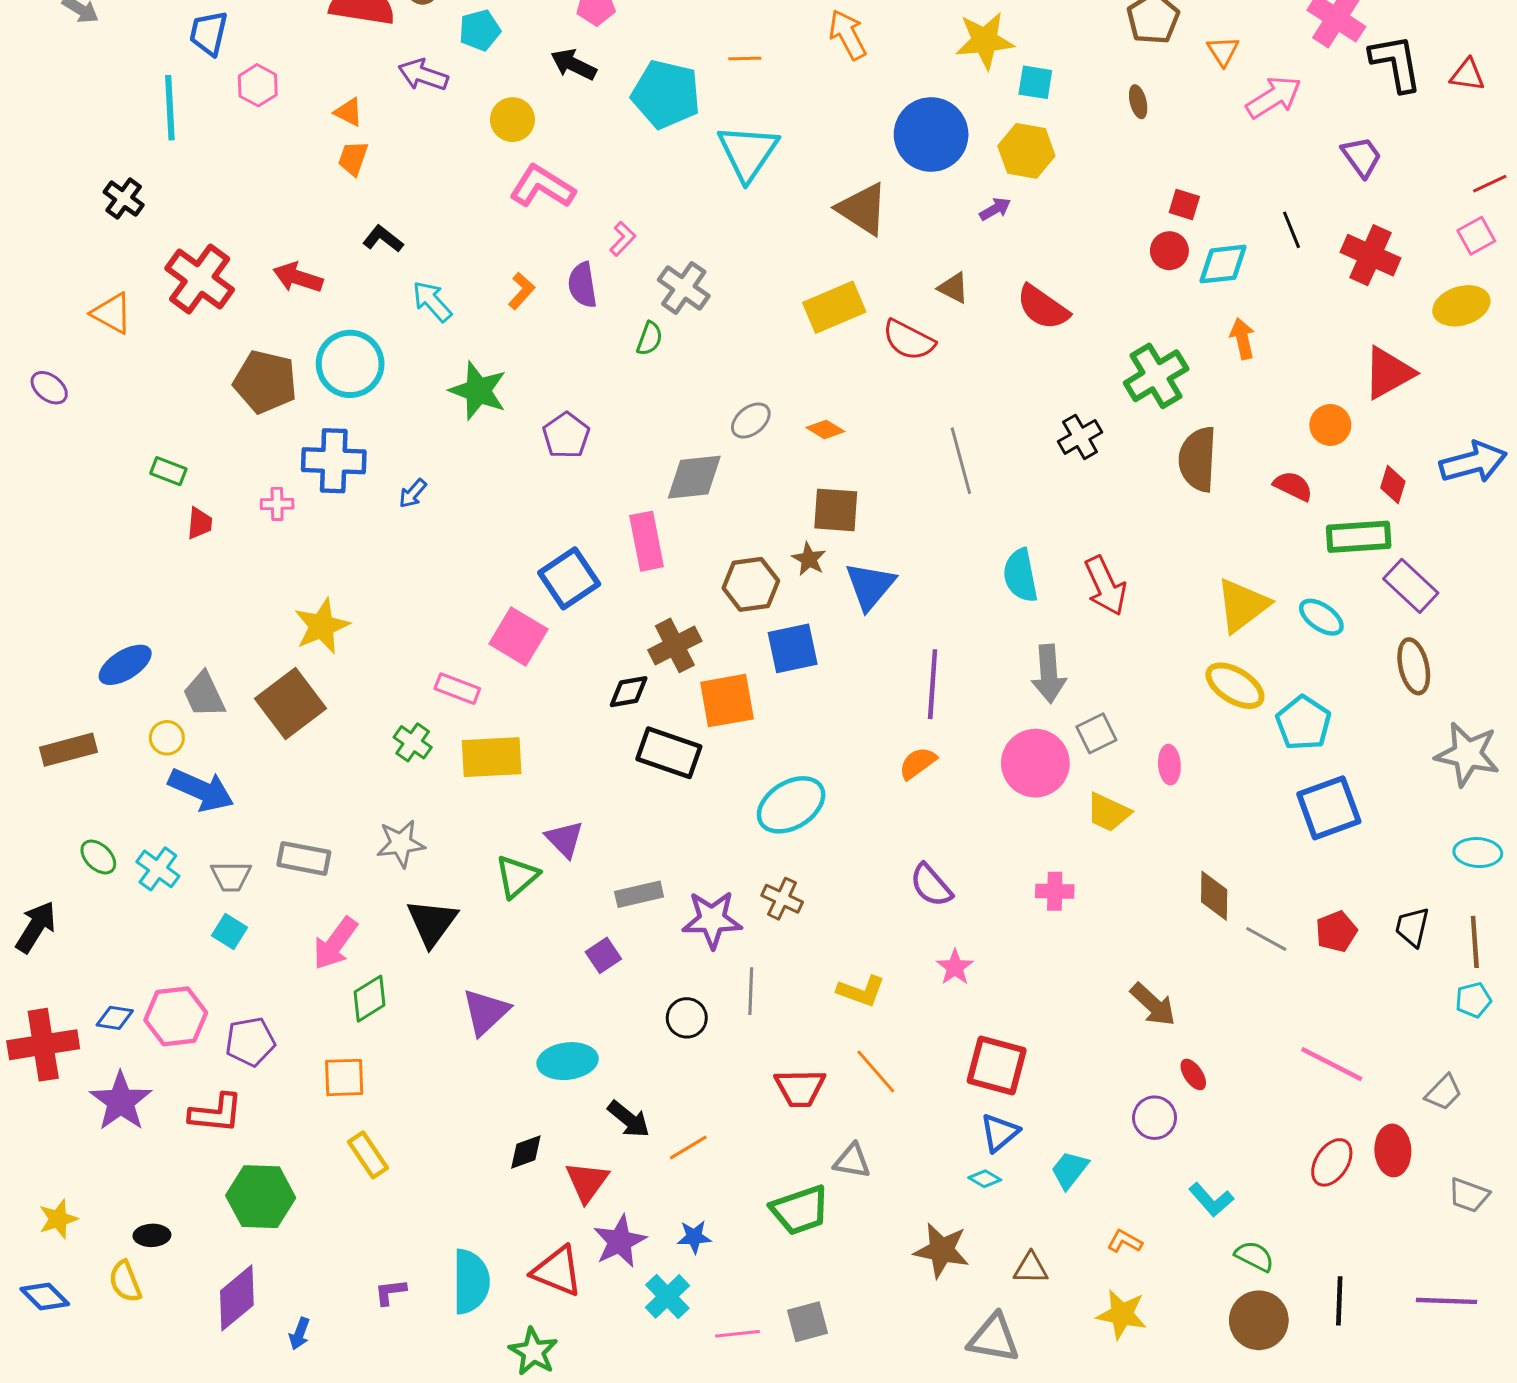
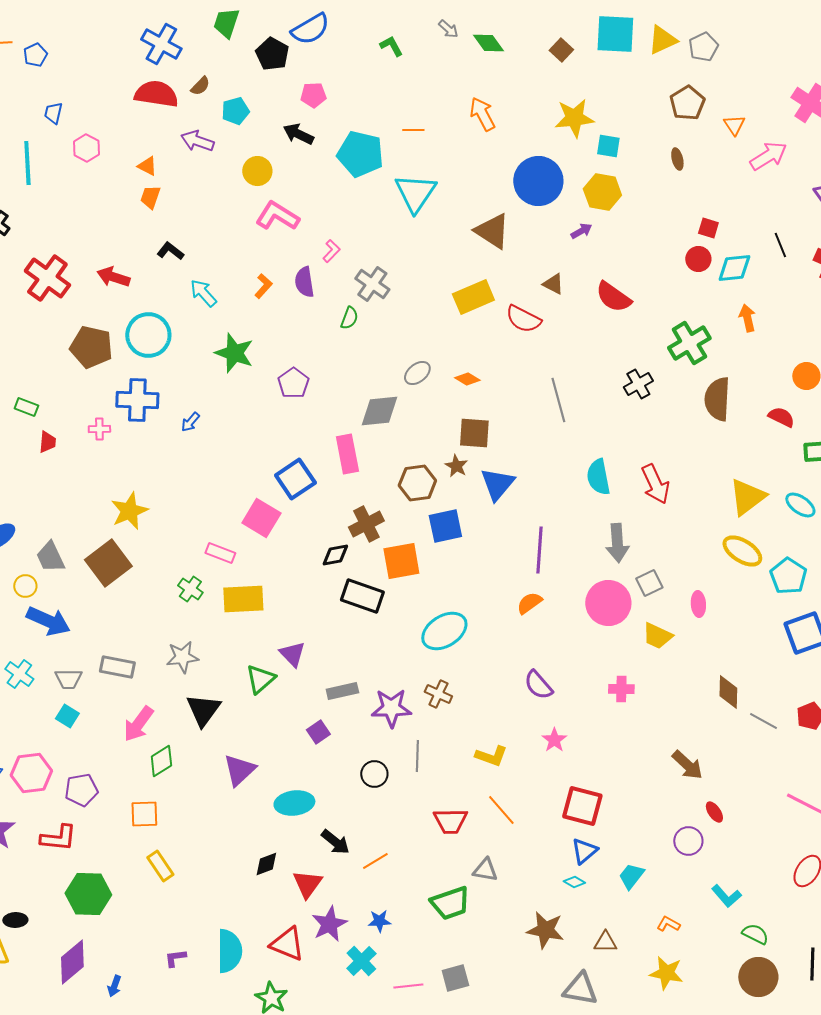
blue trapezoid: (209, 33) -> (53, 113), size x0.7

